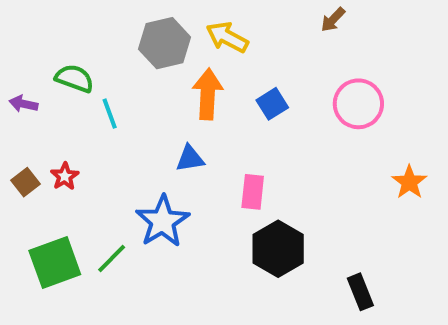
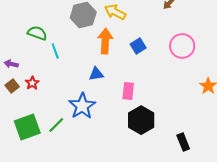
purple arrow: (23, 104) -> (11, 64), moved

